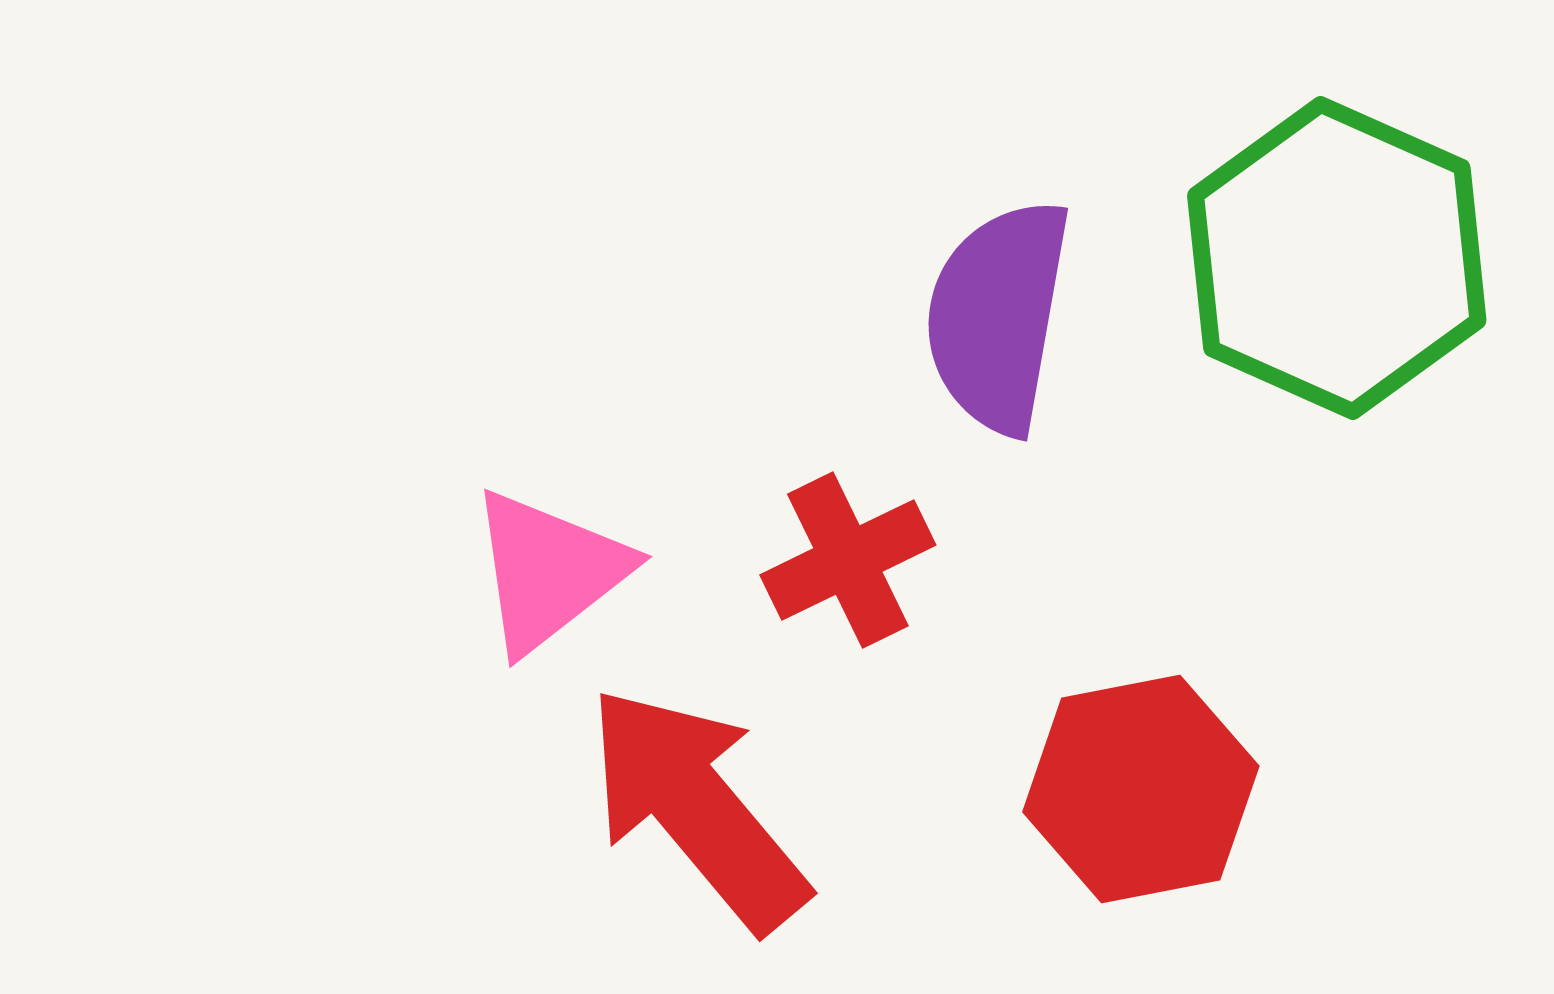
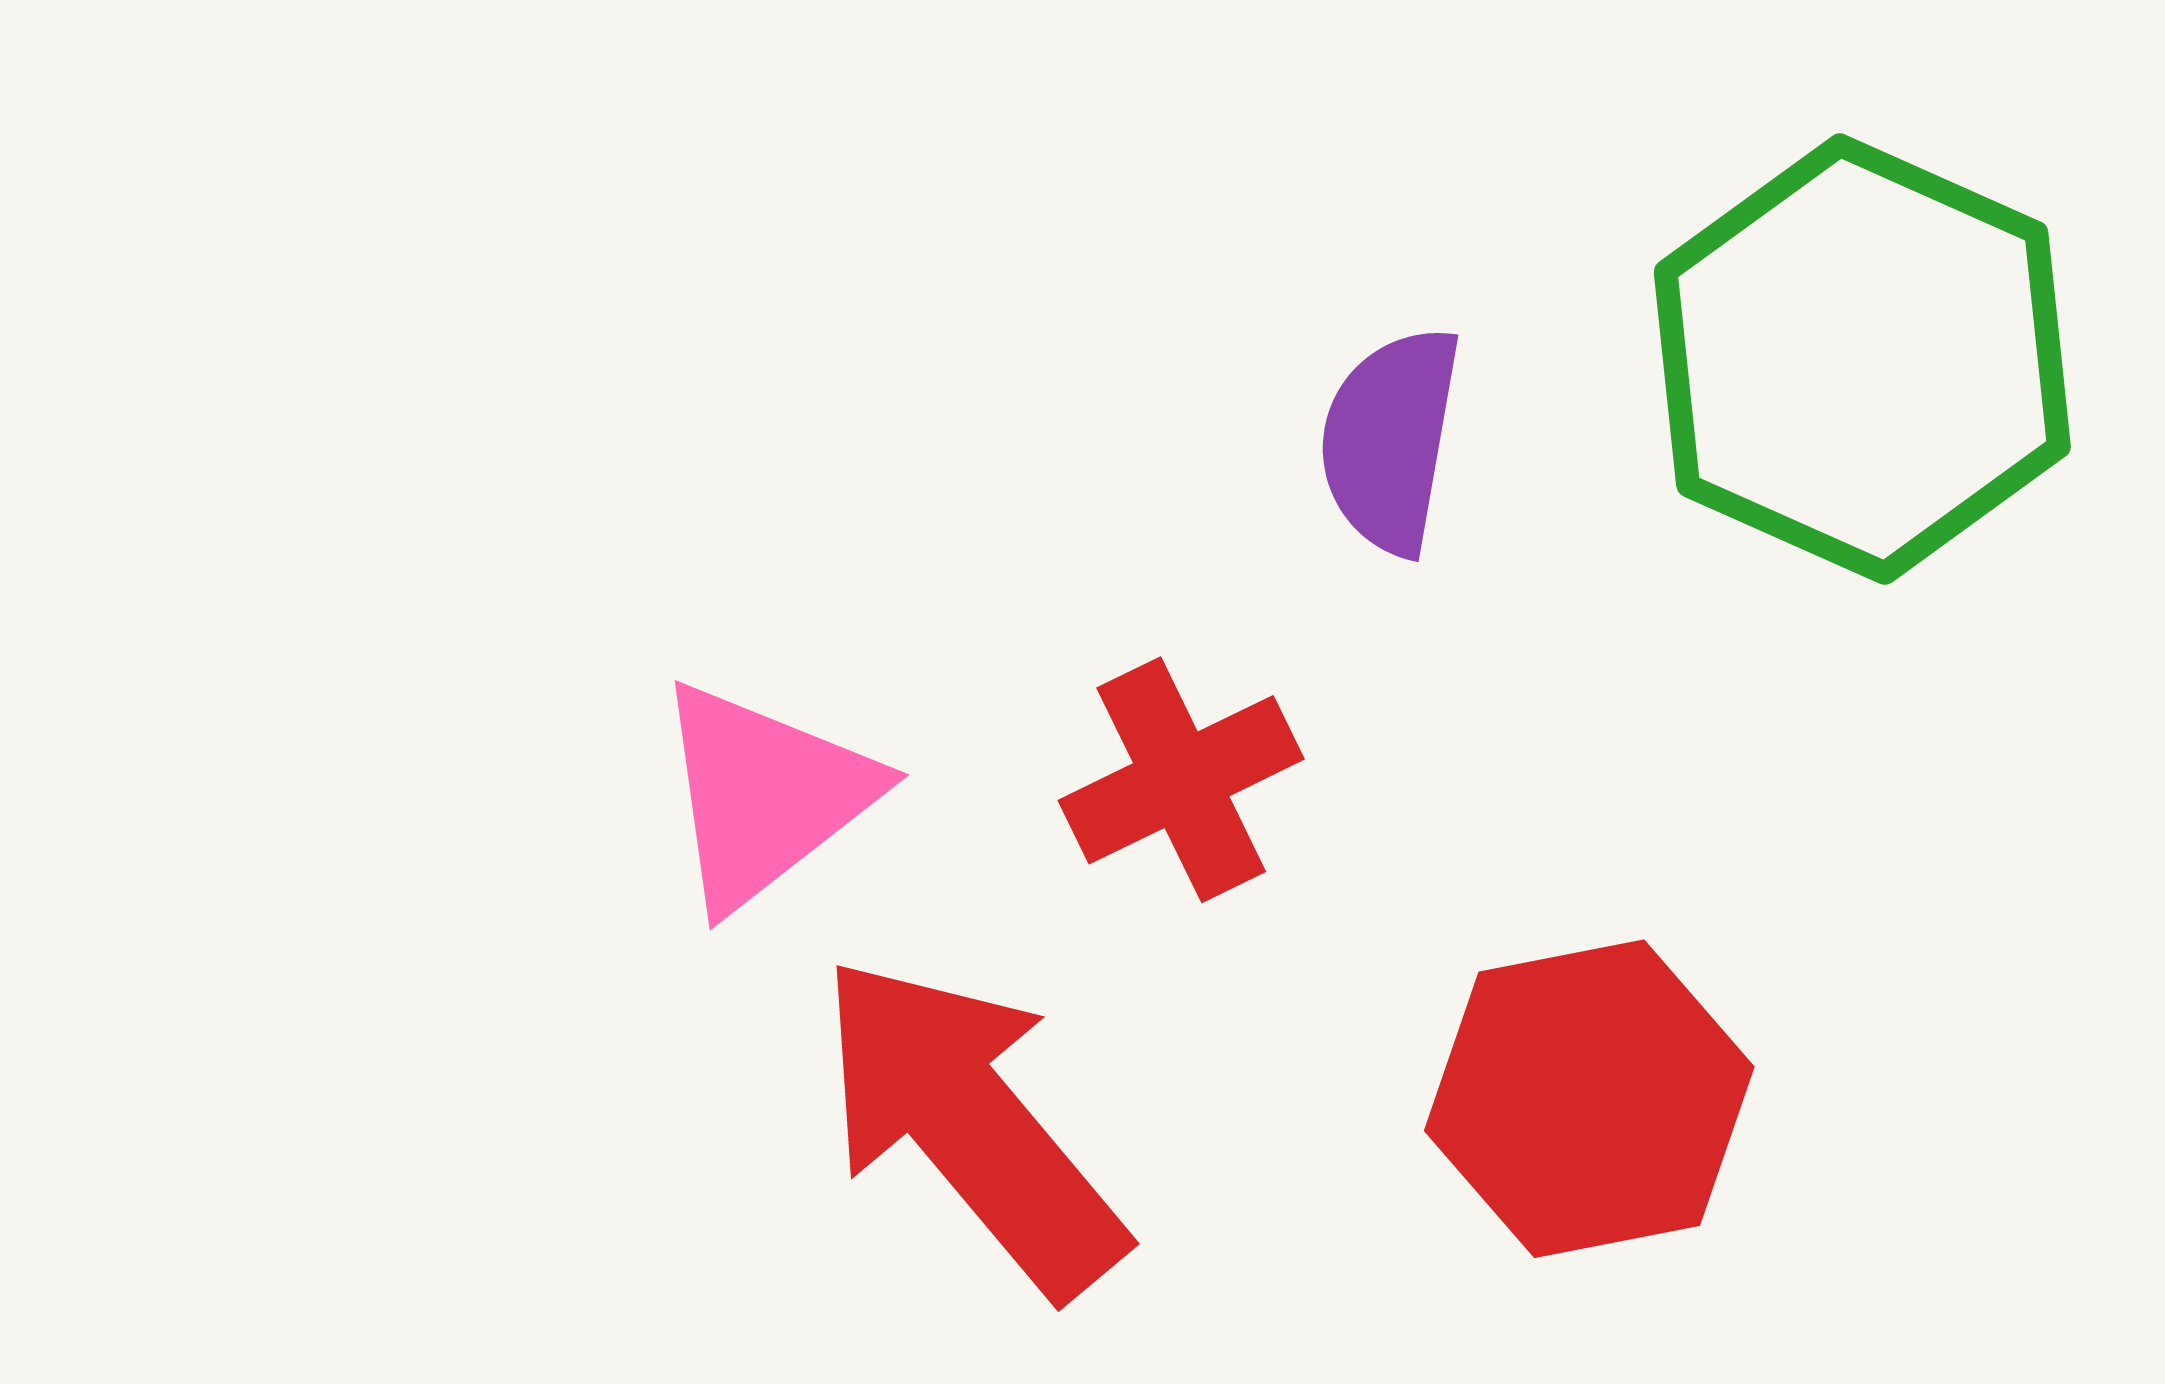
purple semicircle: (998, 316) -> (1390, 440), size x0.7

